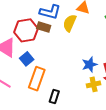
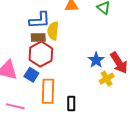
yellow semicircle: (70, 23) -> (53, 31), moved
red hexagon: (26, 30) -> (41, 54), moved

